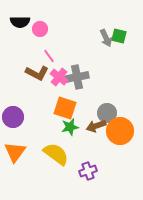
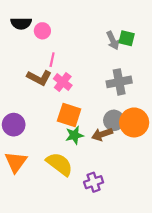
pink line: (49, 56) -> (52, 60), turned 48
gray cross: (77, 77) -> (119, 82), moved
orange circle: (120, 131) -> (134, 122), moved

